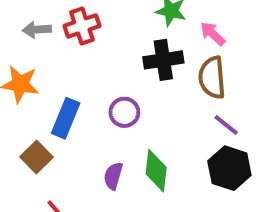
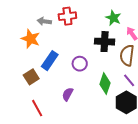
gray arrow: (37, 30) -> (44, 21), moved
green diamond: (156, 171) -> (105, 84), moved

